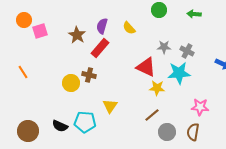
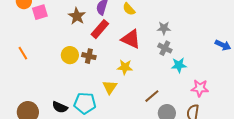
gray cross: (187, 51) -> (165, 48), moved
red triangle: (146, 67) -> (131, 39), moved
cyan star: (179, 73) -> (179, 65), moved, size x0.7
yellow circle: (71, 83) -> (70, 55), moved
yellow star: (157, 88) -> (125, 67), moved

